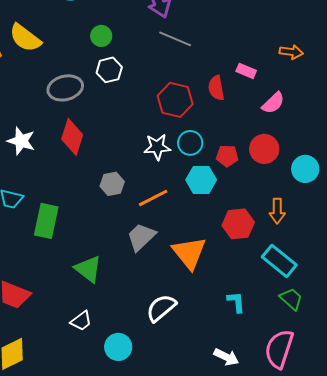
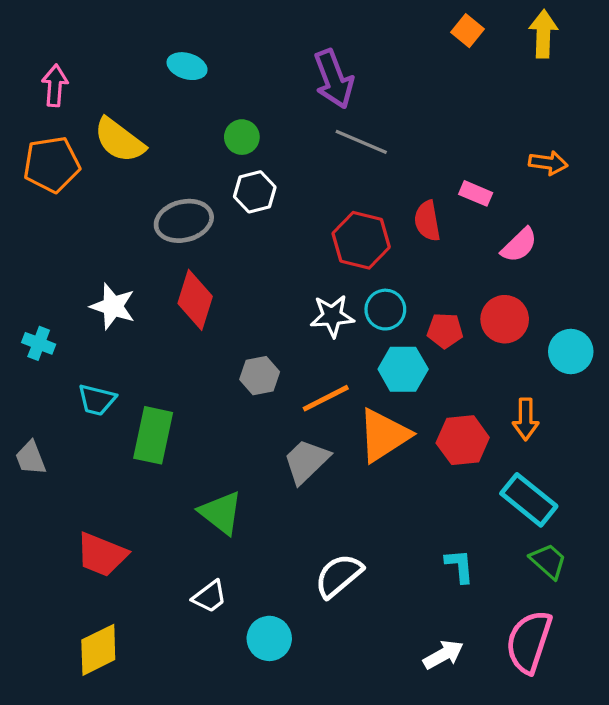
orange triangle: (189, 253) -> (384, 435), moved, turned 36
white arrow: (226, 357) -> (443, 655), turned -55

